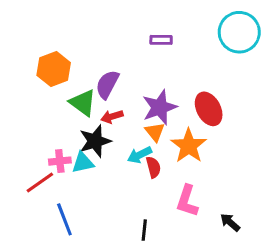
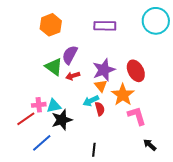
purple rectangle: (161, 40) -> (105, 26), size x1.5
orange hexagon: (54, 69) -> (51, 25), moved
black star: (95, 141) -> (62, 120), moved
pink L-shape: (187, 201) -> (137, 116), moved, turned 145
blue line: (64, 219) -> (42, 143), turned 70

